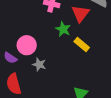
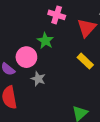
green star: (63, 29) -> (45, 41), moved

